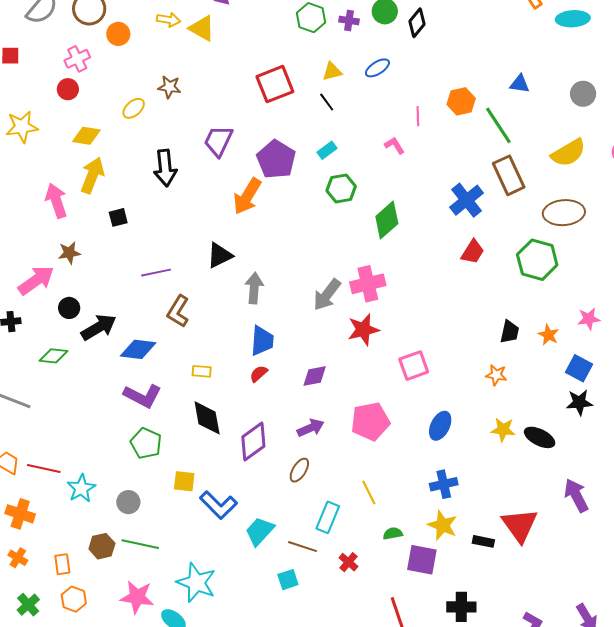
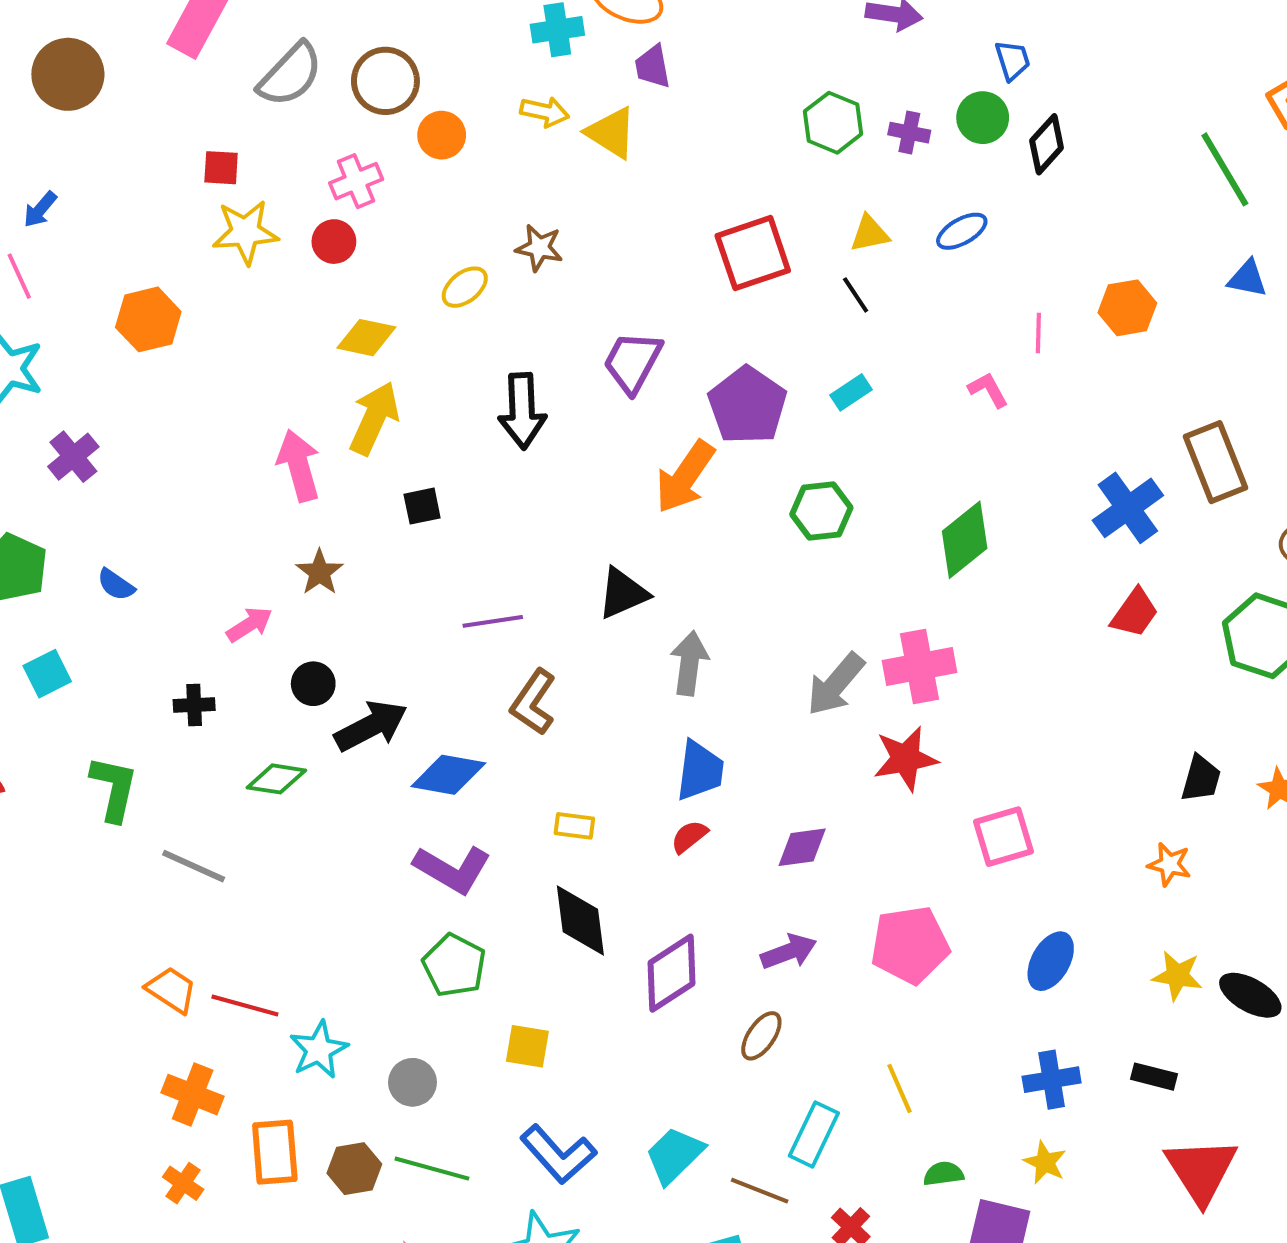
green line: (498, 125) -> (1225, 169), moved
yellow star: (22, 127) -> (245, 232), moved
green hexagon: (341, 188) -> (821, 511), moved
brown star: (69, 253) -> (320, 572), turned -30
pink arrow: (36, 280) -> (250, 624), size x0.6
blue L-shape: (218, 505) -> (558, 1154), moved
yellow star: (443, 525) -> (1045, 1162), size x0.7
black rectangle: (483, 541) -> (1154, 1077), moved
orange rectangle: (62, 564) -> (275, 1152), moved, size x1.5

